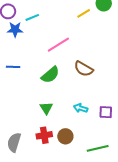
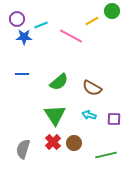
pink line: (58, 45) -> (71, 36), moved, turned 60
brown semicircle: (84, 69) -> (92, 88), moved
green triangle: (46, 108) -> (55, 115), size x1.6
red cross: (44, 135) -> (53, 142), turned -35

